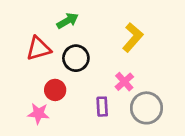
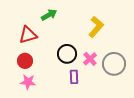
black circle: (76, 58) -> (67, 54), moved
red circle: (55, 90) -> (25, 61), moved
gray circle: (146, 108) -> (114, 64), moved

